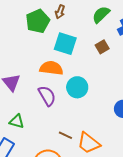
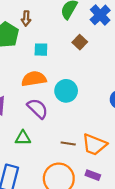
cyan square: (65, 44) -> (41, 50), size x0.6
green triangle: (17, 121) -> (23, 138), moved

